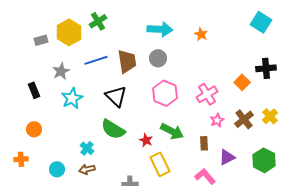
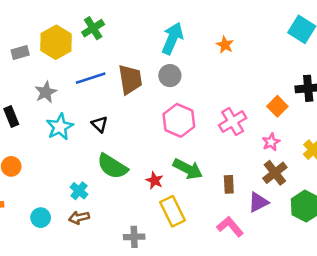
cyan arrow: (160, 29) -> (172, 38), turned -70
black triangle: (116, 96) -> (100, 124), moved, size x0.6
brown cross: (244, 119) -> (275, 173), moved
pink star: (217, 120) -> (271, 142), moved

